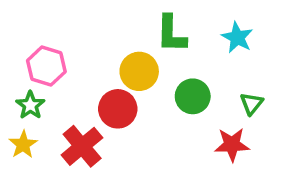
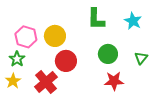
yellow circle: (139, 71) -> (55, 36), moved
red star: (232, 145) -> (114, 81), moved

